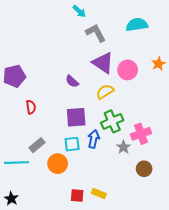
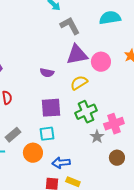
purple triangle: (103, 63) -> (77, 55), turned -45
purple semicircle: (72, 81) -> (47, 73), turned -32
blue arrow: (94, 139) -> (61, 163), moved, turned -108

